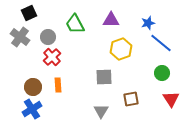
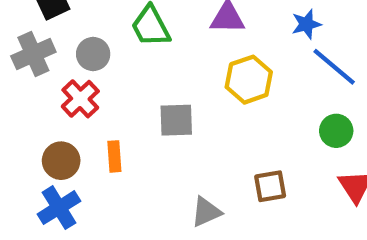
gray cross: (20, 37) -> (33, 54), turned 30
red cross: (52, 57) -> (80, 99), moved
gray square: (104, 77) -> (176, 120), moved
gray triangle: (101, 111) -> (206, 212), turned 35

